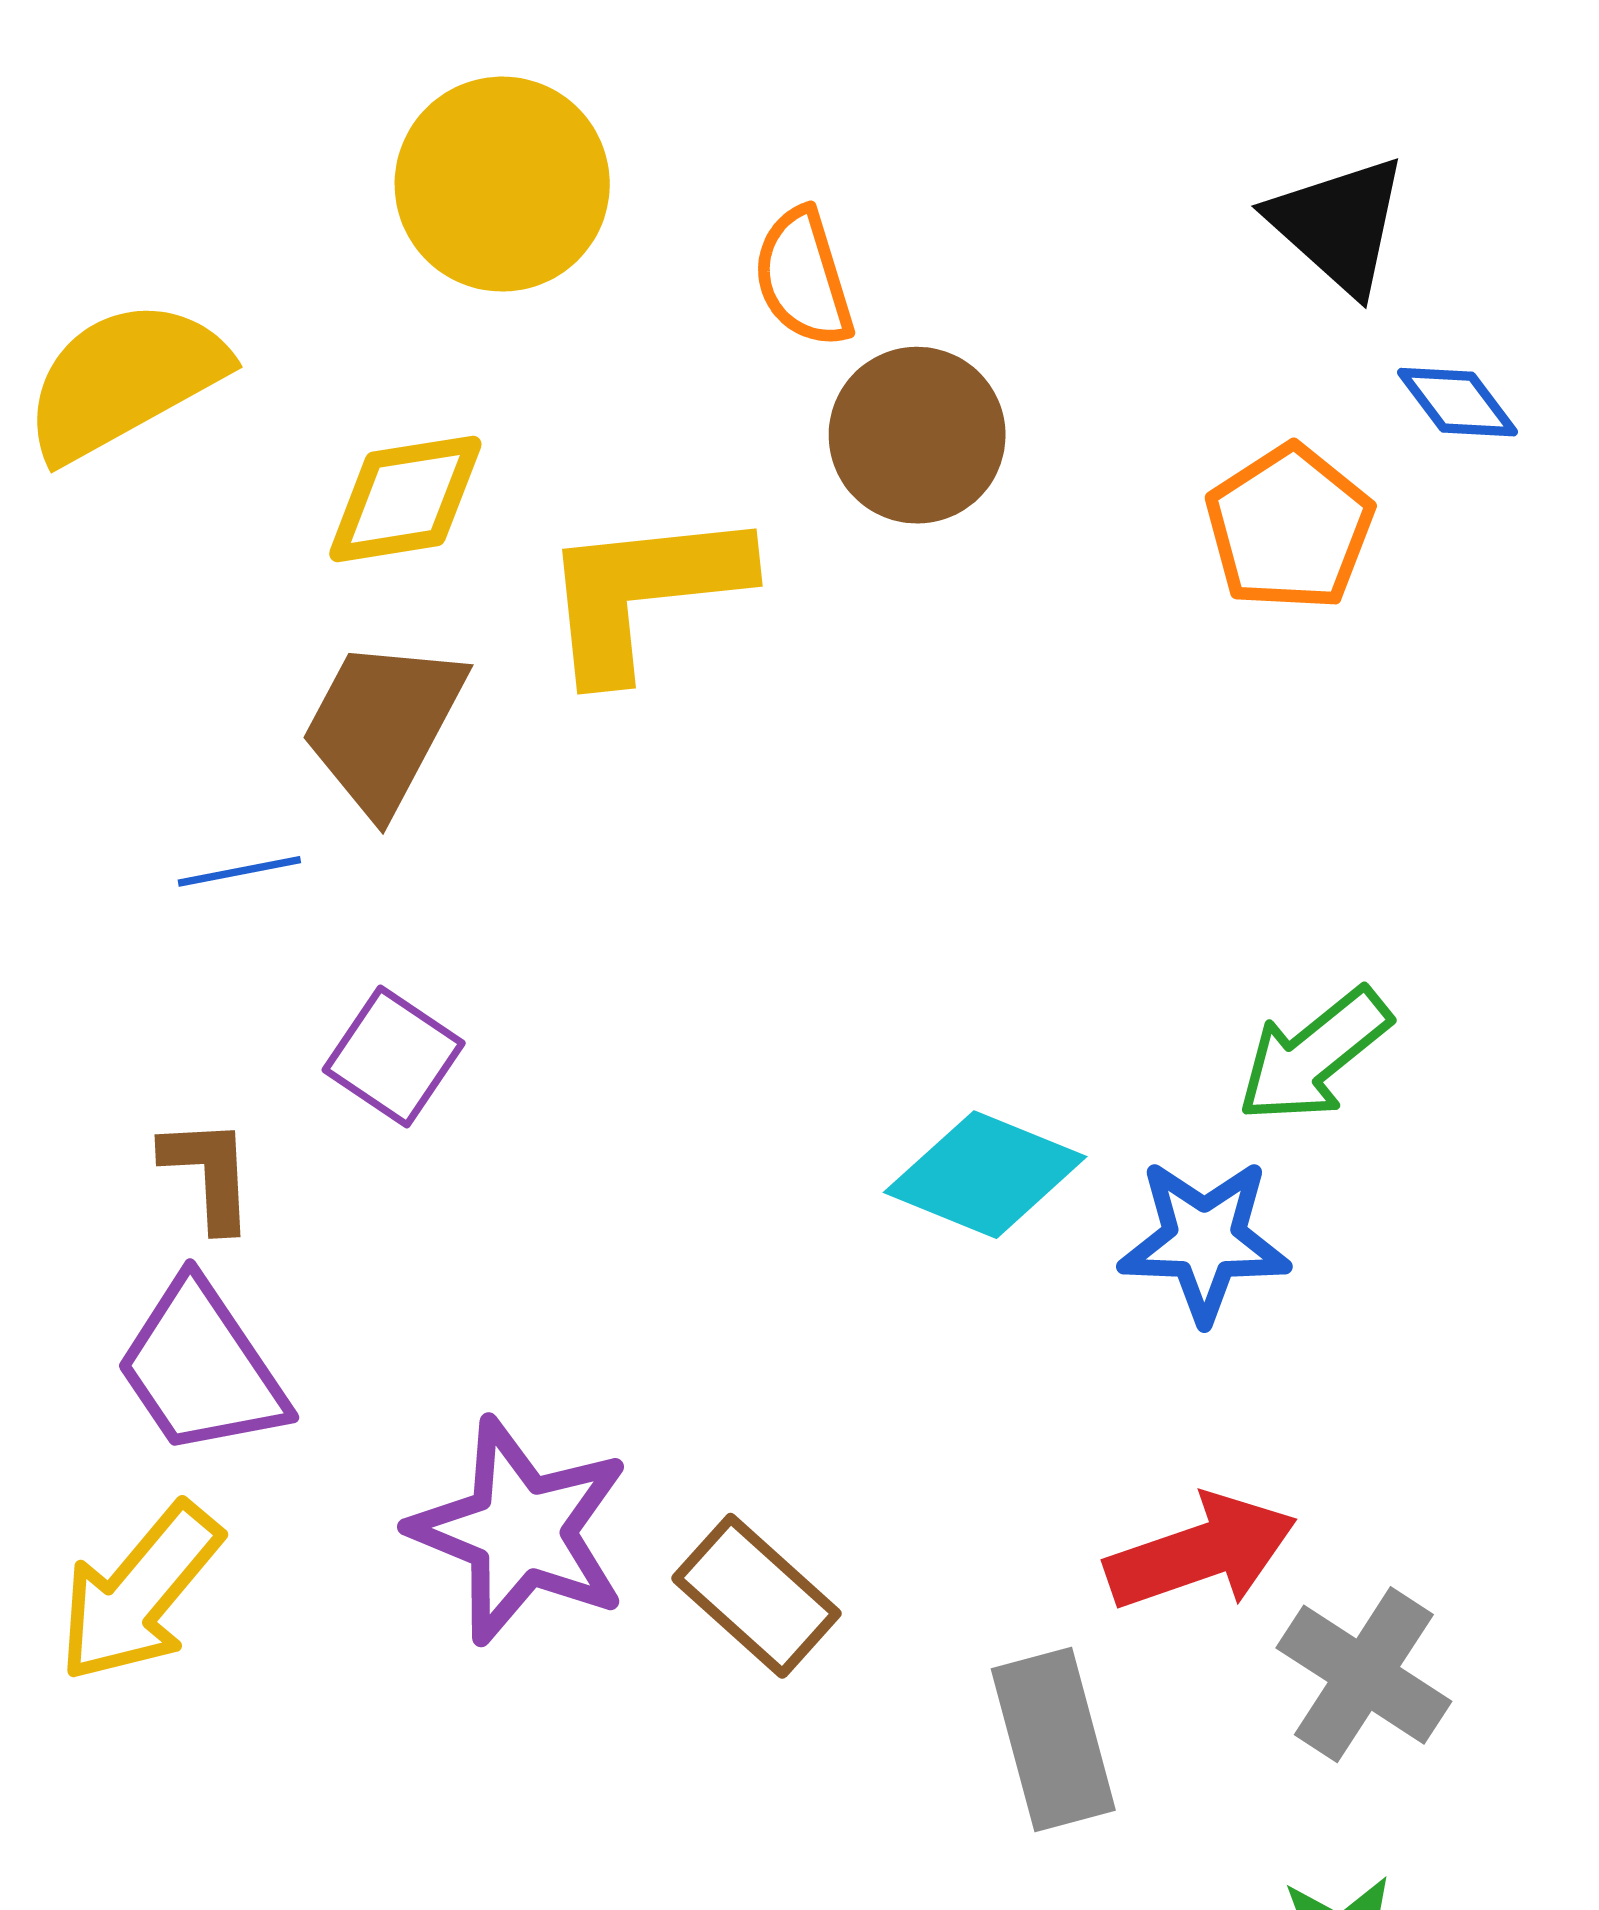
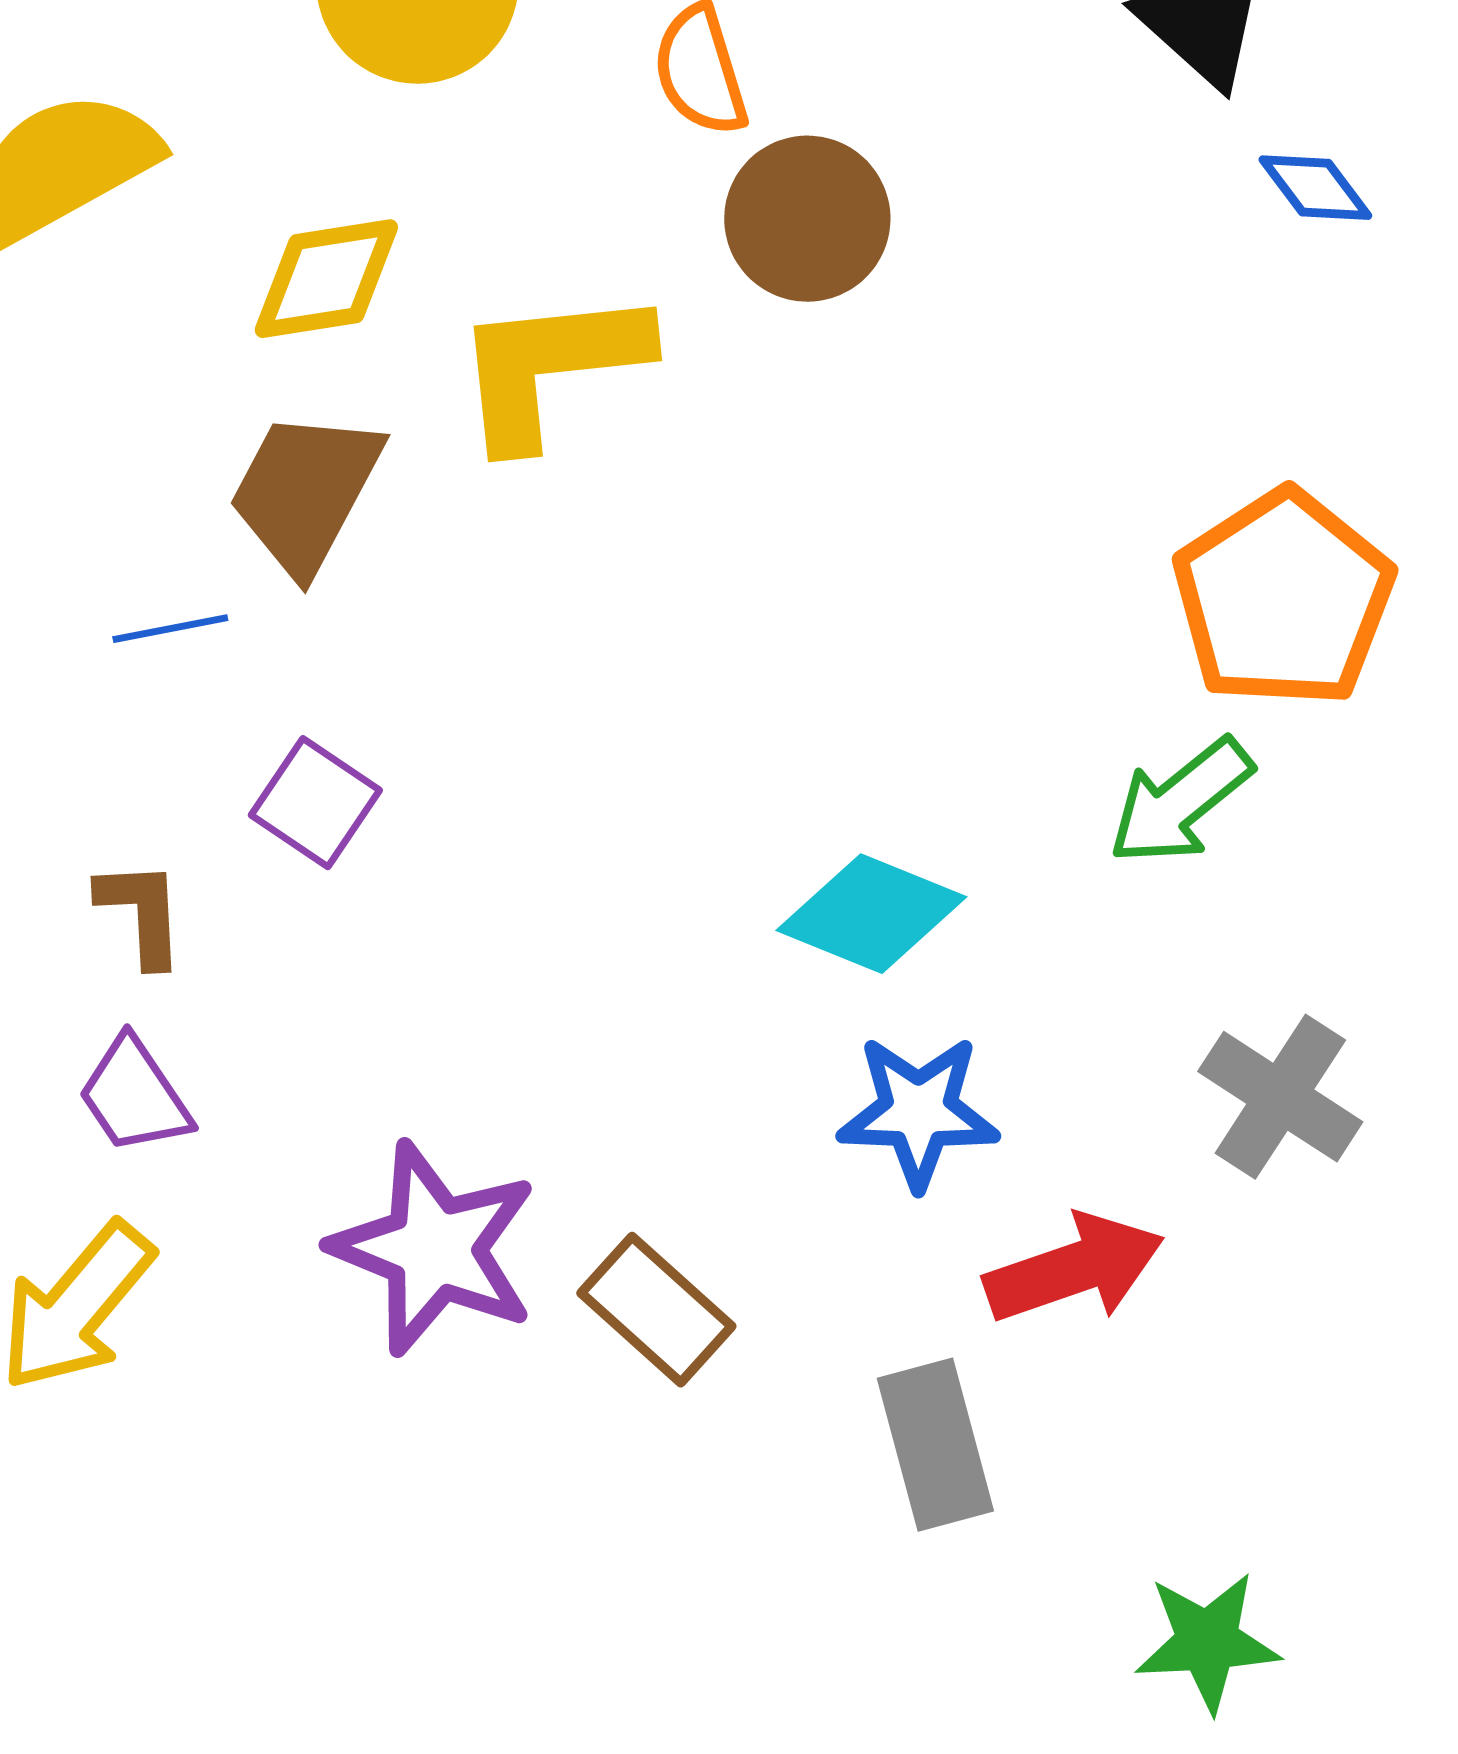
orange pentagon: (1289, 528) -> (1283, 599), moved, size x1.4
blue star: (1204, 1241) -> (918, 1112), moved
purple trapezoid: (201, 1368) -> (134, 1096), size x0.7
gray cross: (1364, 1675) -> (1280, 1097), moved

